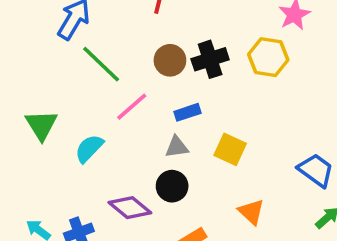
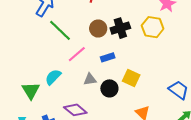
green triangle: (41, 125) -> (31, 91), moved
gray triangle: (177, 147) -> (90, 79), moved
black circle: (172, 186) -> (109, 88), moved

